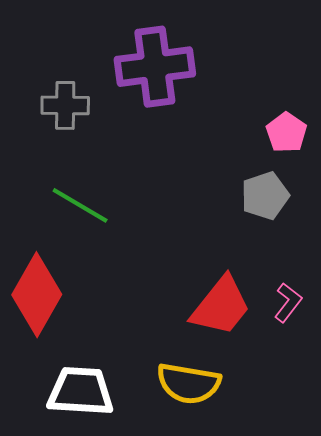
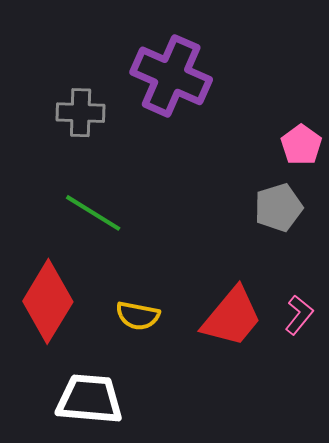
purple cross: (155, 67) -> (171, 76), turned 30
yellow semicircle: (189, 383) -> (138, 316), moved, size x0.7

